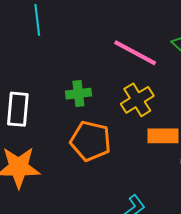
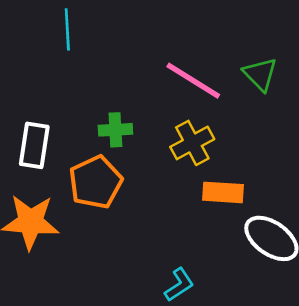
orange pentagon: (91, 141) -> (96, 182), moved, turned 30

